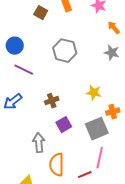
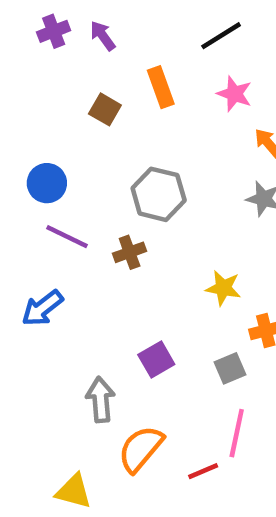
brown cross: (52, 101) -> (130, 252), moved
gray square: (97, 129) -> (230, 368), size x0.6
orange semicircle: (57, 165) -> (141, 449), turned 40

